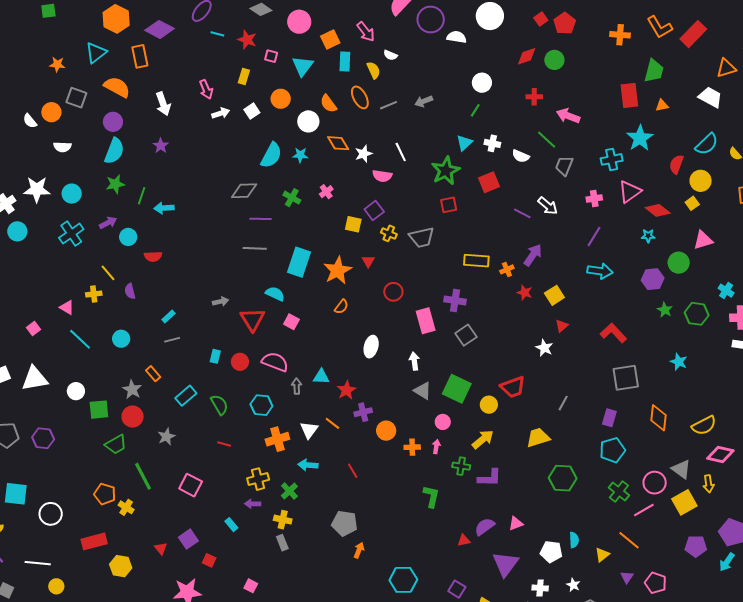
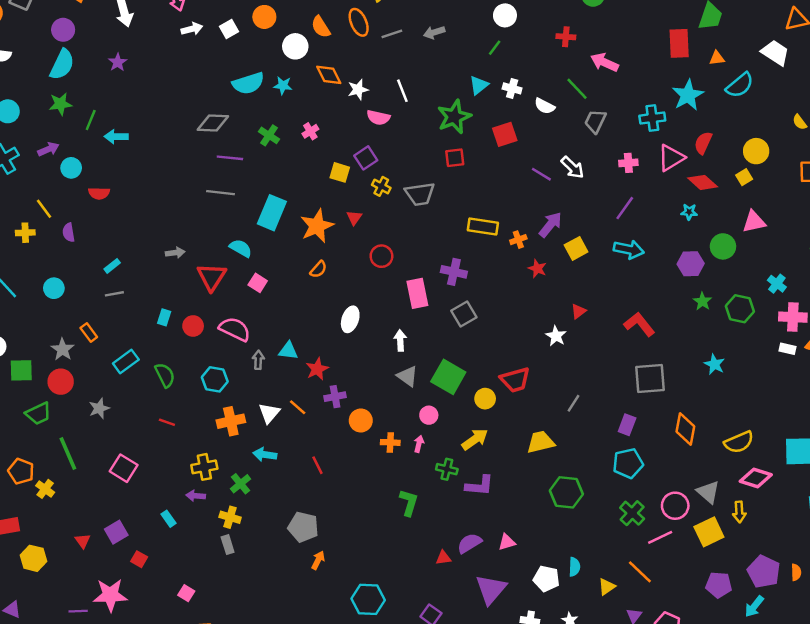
cyan semicircle: (707, 144) -> (740, 85), moved
cyan semicircle: (271, 155) -> (248, 83), turned 40
red semicircle: (676, 164) -> (703, 143), moved
yellow square: (554, 295) -> (576, 248), moved

